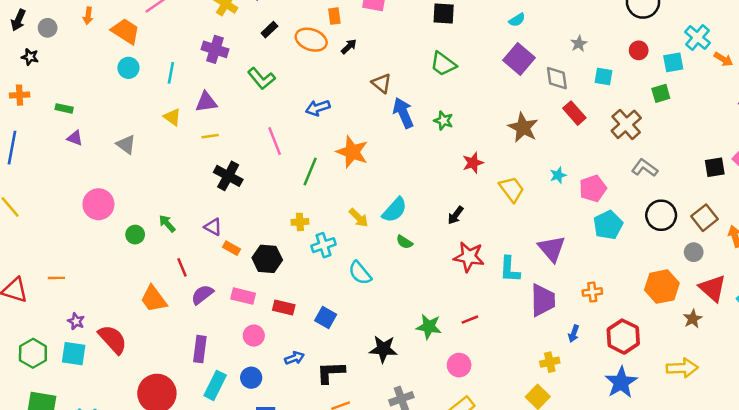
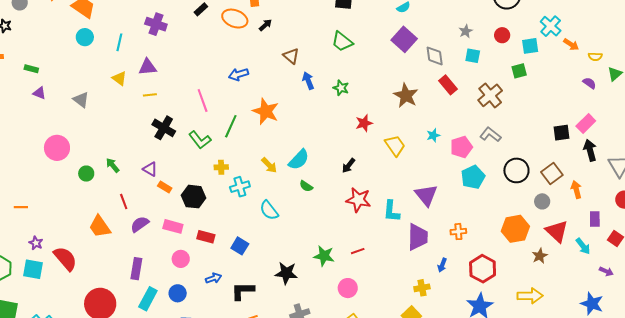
gray star: (579, 44) -> (466, 31), moved
green L-shape: (261, 79) -> (200, 140), moved
blue arrow: (403, 113) -> (308, 81), size x0.7
gray L-shape: (645, 168) -> (490, 135), moved

